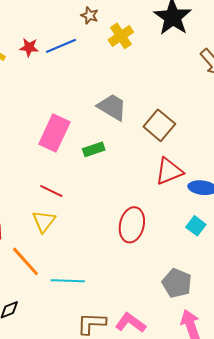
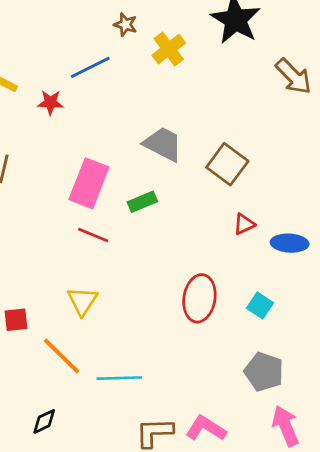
red star: (29, 47) -> (50, 103), moved
red triangle: (169, 171) -> (244, 224), size x0.6
red line: (51, 191) -> (93, 235), moved
cyan square: (196, 226) -> (260, 305), moved

